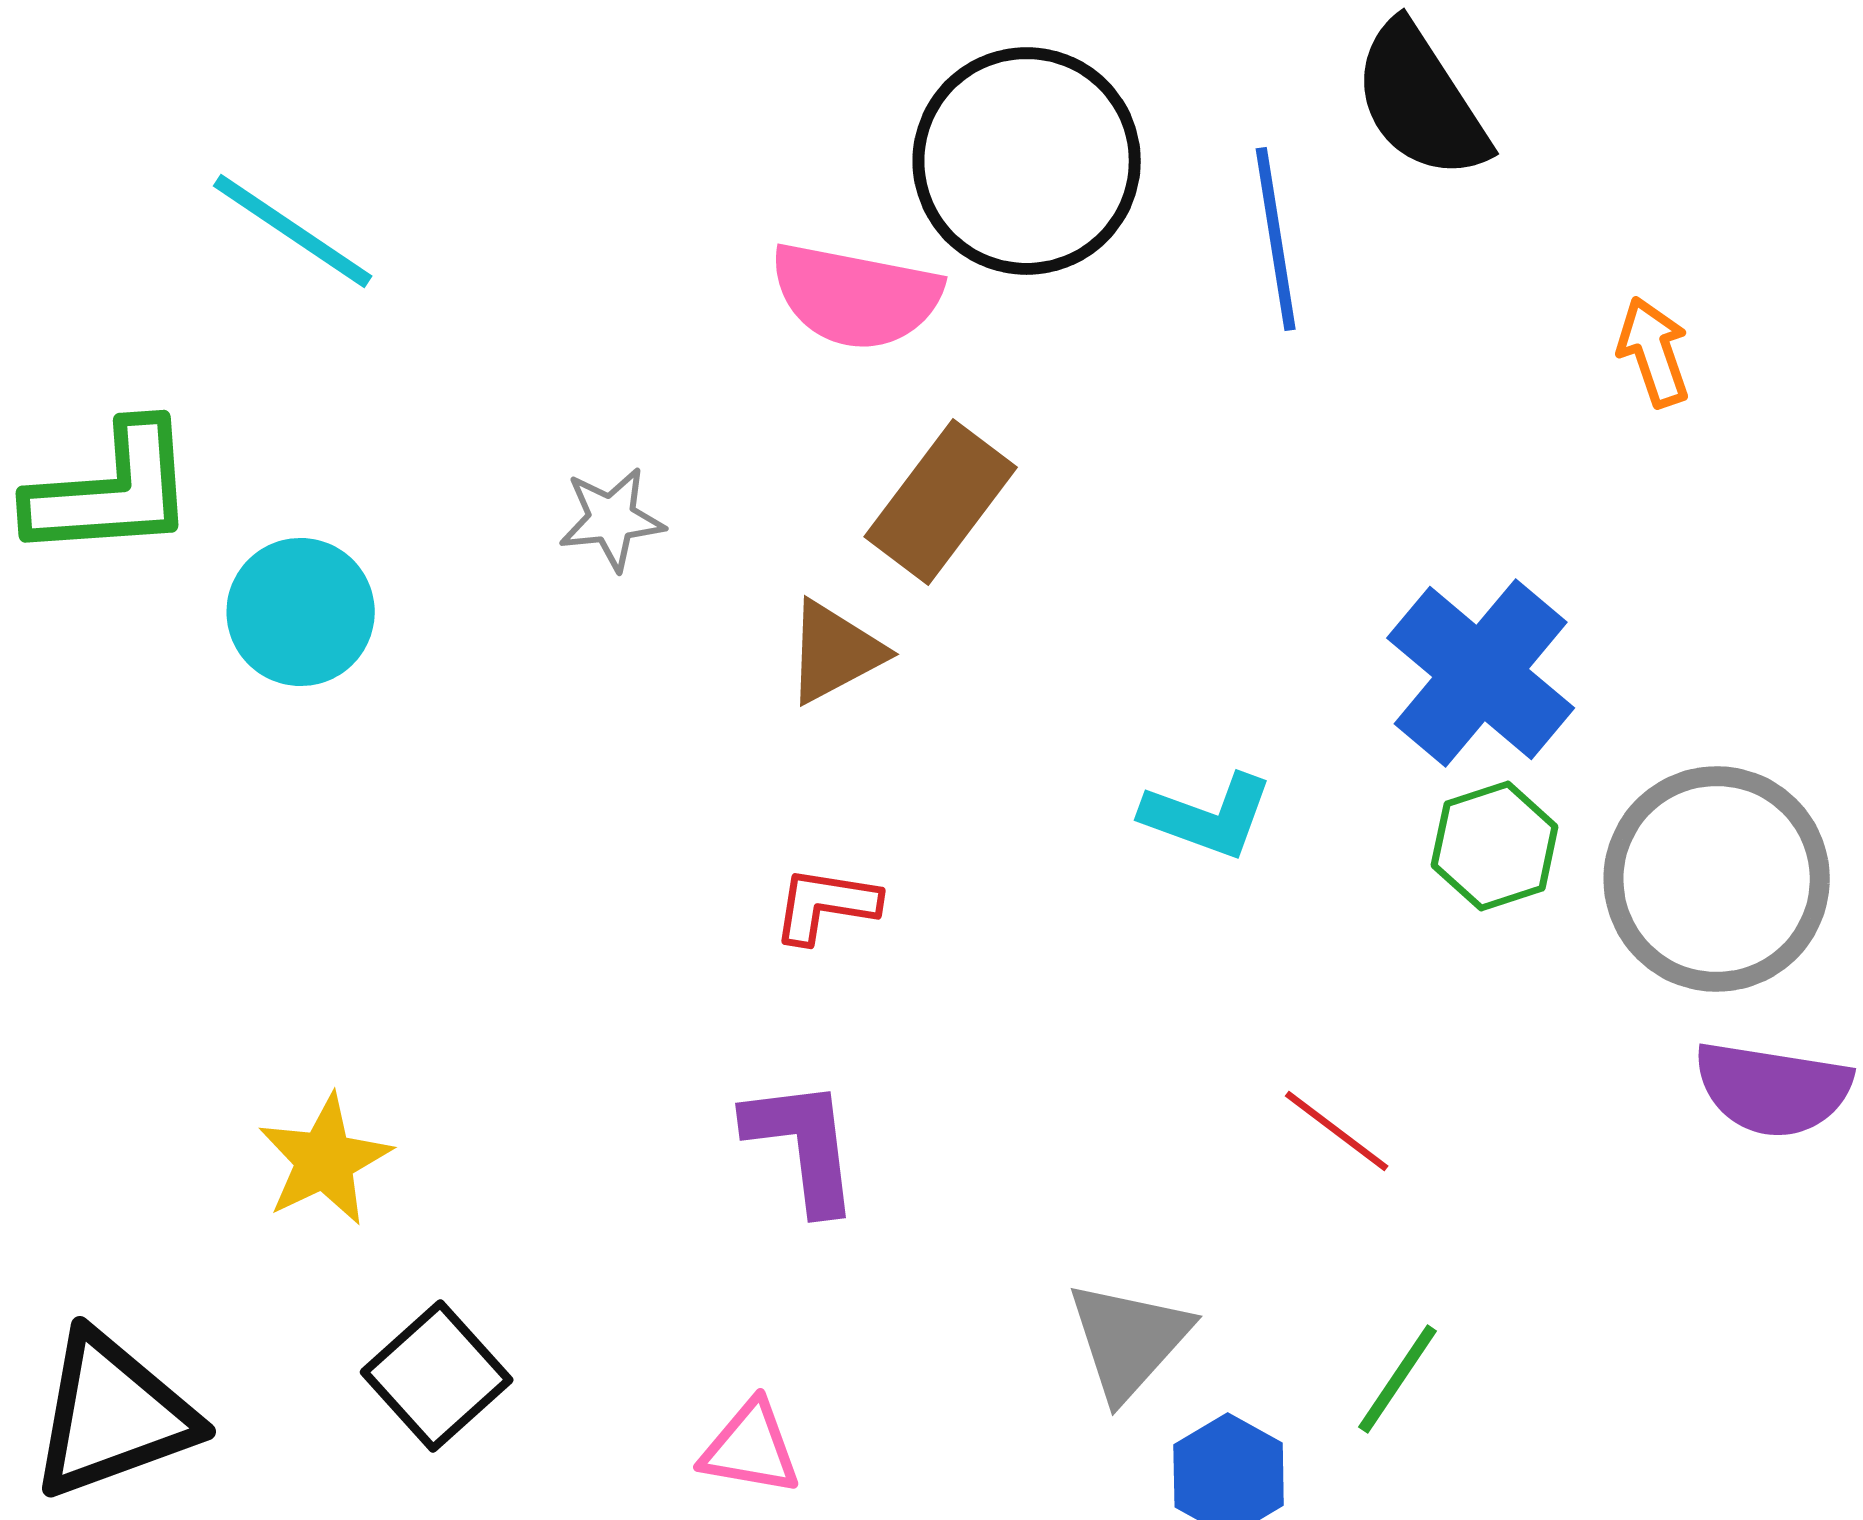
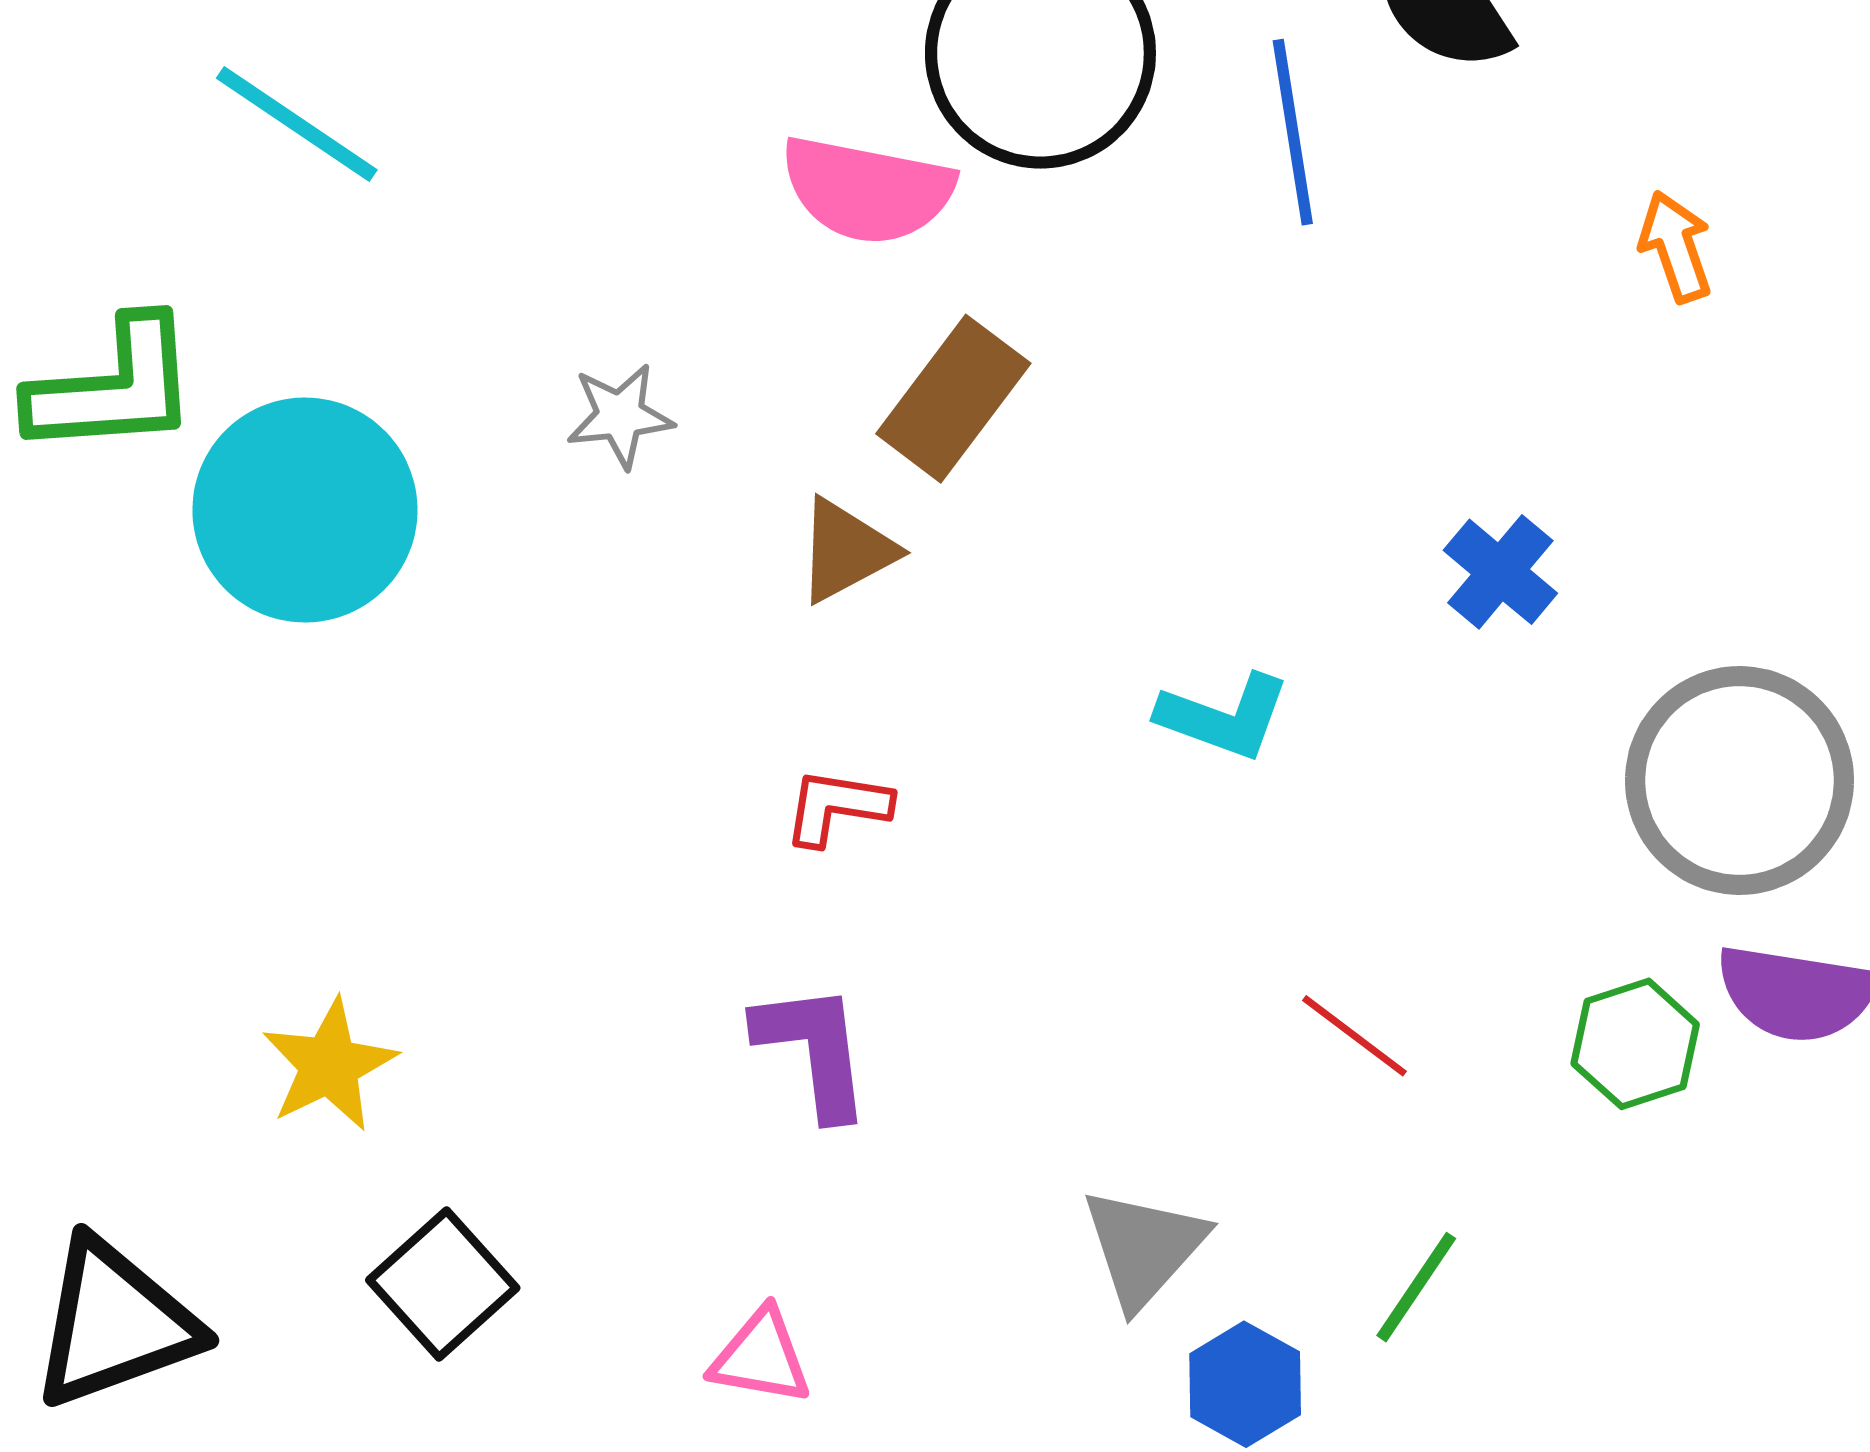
cyan circle: (301, 612) -> (305, 510), size x1.5
blue cross: (1481, 673) -> (1500, 572), size x0.6
green hexagon: (1495, 846) -> (1635, 1044), moved

